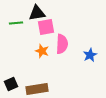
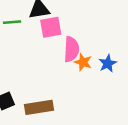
orange star: (42, 51) -> (83, 62), moved

